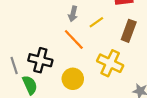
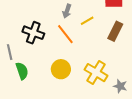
black cross: (40, 60) -> (33, 33), moved
yellow cross: (110, 63) -> (96, 73), moved

